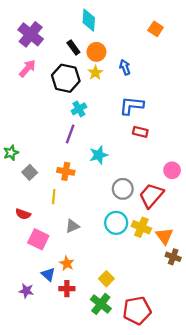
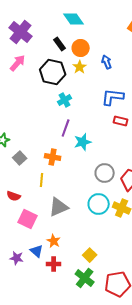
cyan diamond: (89, 20) -> (74, 19), turned -40
purple line: (70, 134) -> (66, 128), moved
gray triangle: (72, 226) -> (59, 207), size x1.5
purple star: (26, 291) -> (17, 258), moved

